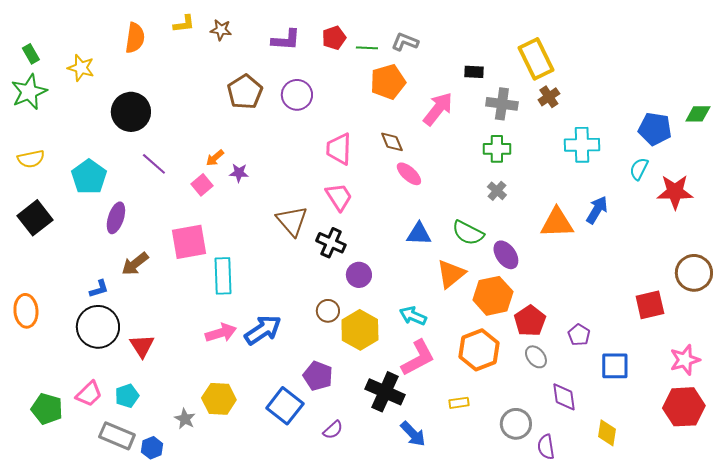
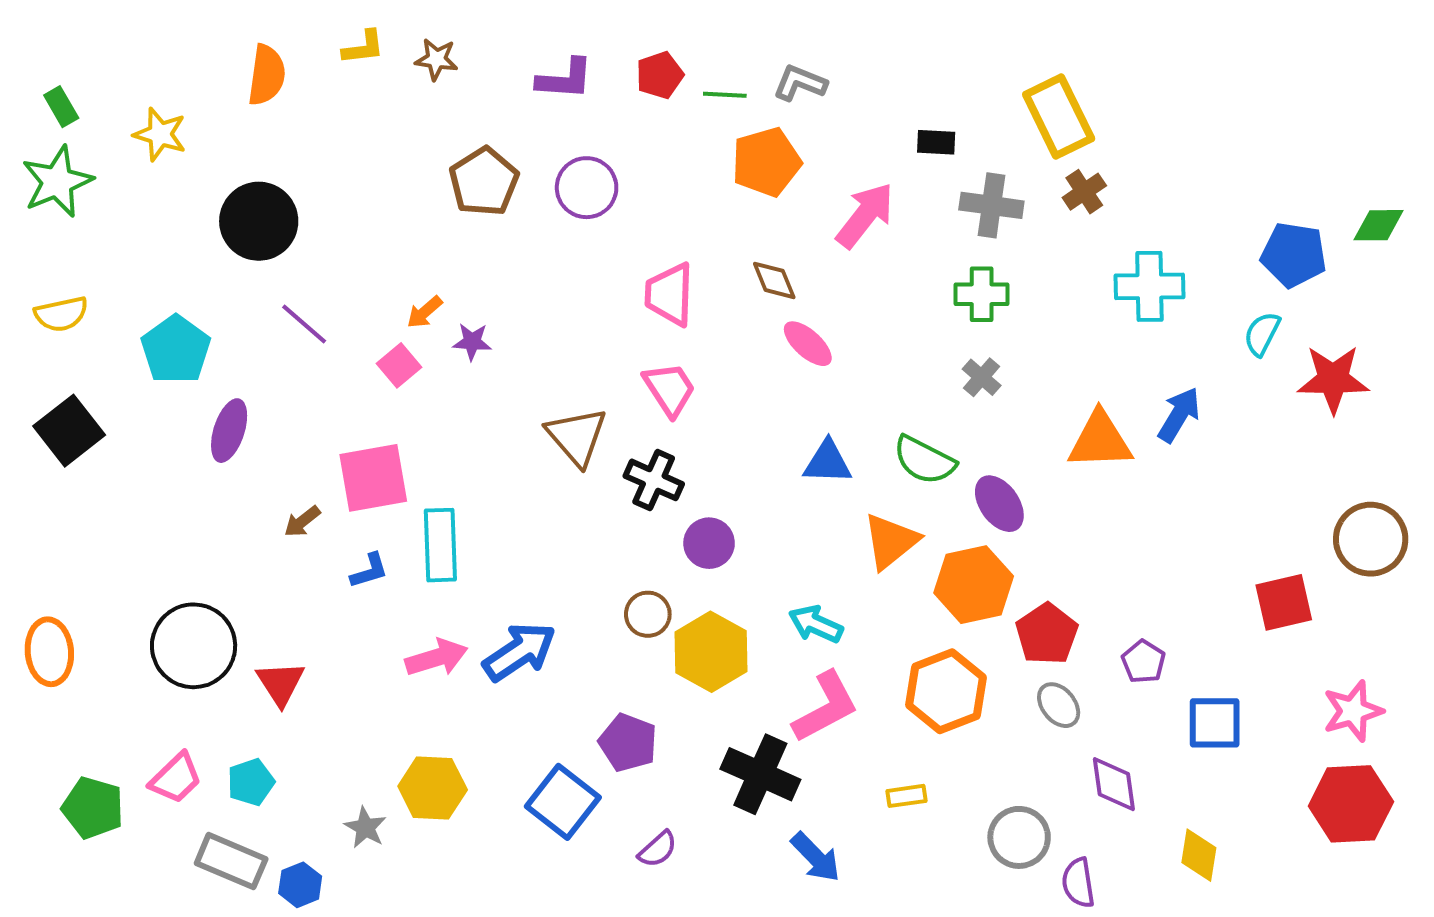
brown arrow: (135, 264) -> (302, 521), moved, size x0.7
blue L-shape: (99, 289) -> (369, 571), moved
orange ellipse: (26, 311) -> (49, 652), moved

